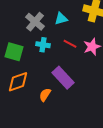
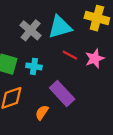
cyan triangle: (61, 19) -> (60, 27), size x1.6
cyan cross: (43, 45) -> (34, 66), moved

